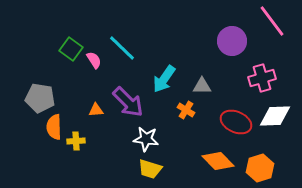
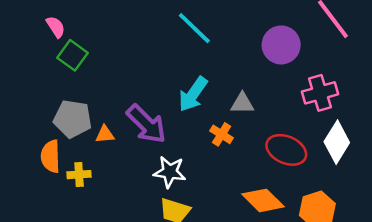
cyan line: (122, 48) -> (194, 28), moved
pink semicircle: (94, 60) -> (56, 27), moved
gray pentagon: (40, 98) -> (73, 119), moved
white diamond: (275, 116) -> (337, 142), turned -56

